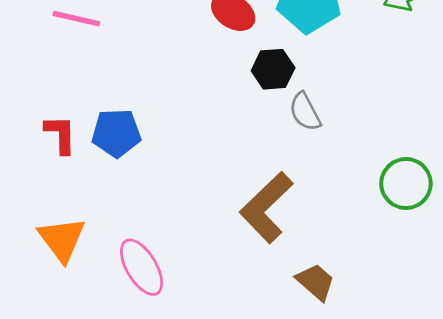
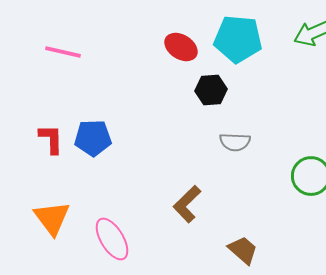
gray semicircle: (305, 112) -> (235, 142), moved, turned -60
brown L-shape: (266, 207) -> (187, 204), moved, size x0.7

